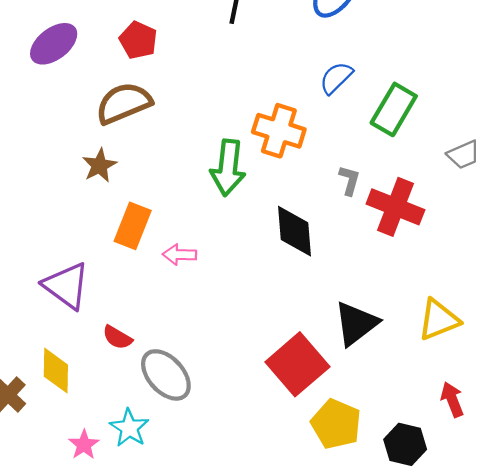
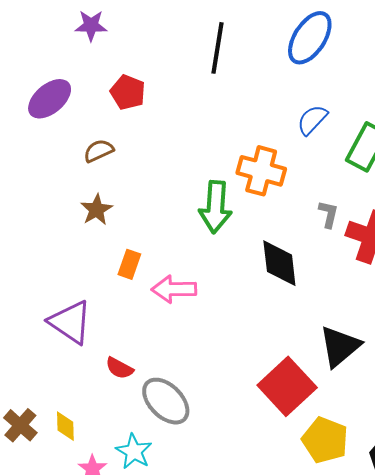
brown semicircle: (124, 103) -> (99, 151), moved, size x0.6
orange rectangle: (133, 226) -> (129, 264), size x0.7
pink arrow: (180, 255) -> (174, 289), size x1.4
yellow diamond: (56, 371) -> (65, 426), moved, size x0.7

